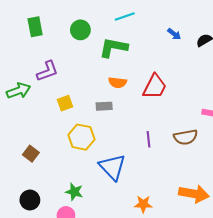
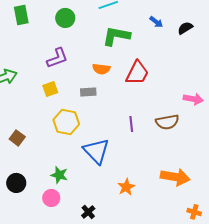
green L-shape: (113, 47) -> (116, 36), moved
purple L-shape: (47, 71) -> (57, 58), moved
orange star: (143, 204) -> (126, 187), turned -30

